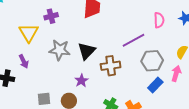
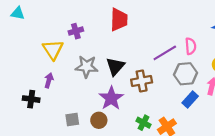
pink semicircle: (159, 20) -> (191, 46), moved
purple arrow: (24, 61) -> (49, 80), turned -136
purple star: (81, 81) -> (111, 98), size x1.6

